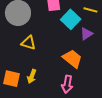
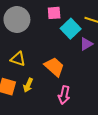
yellow triangle: (29, 43) -> (18, 59), moved
orange trapezoid: (72, 59) -> (54, 67), moved

